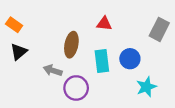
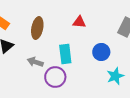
brown ellipse: (71, 45) -> (37, 28), moved
cyan rectangle: (102, 61) -> (65, 54), moved

